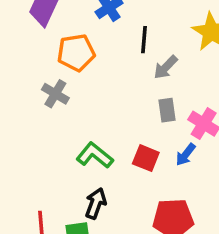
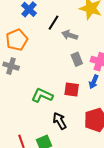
black line: (144, 40) -> (53, 23), turned 42
gray arrow: (166, 67) -> (70, 35), turned 77
black arrow: (96, 203) -> (60, 121), moved, turned -36

